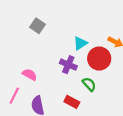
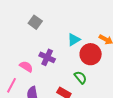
purple cross: (68, 65) -> (47, 57), moved

